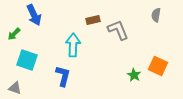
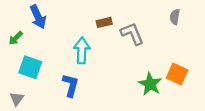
green star: (134, 75) -> (150, 84), size x1.5
gray triangle: (15, 88) -> (17, 99), turned 48

